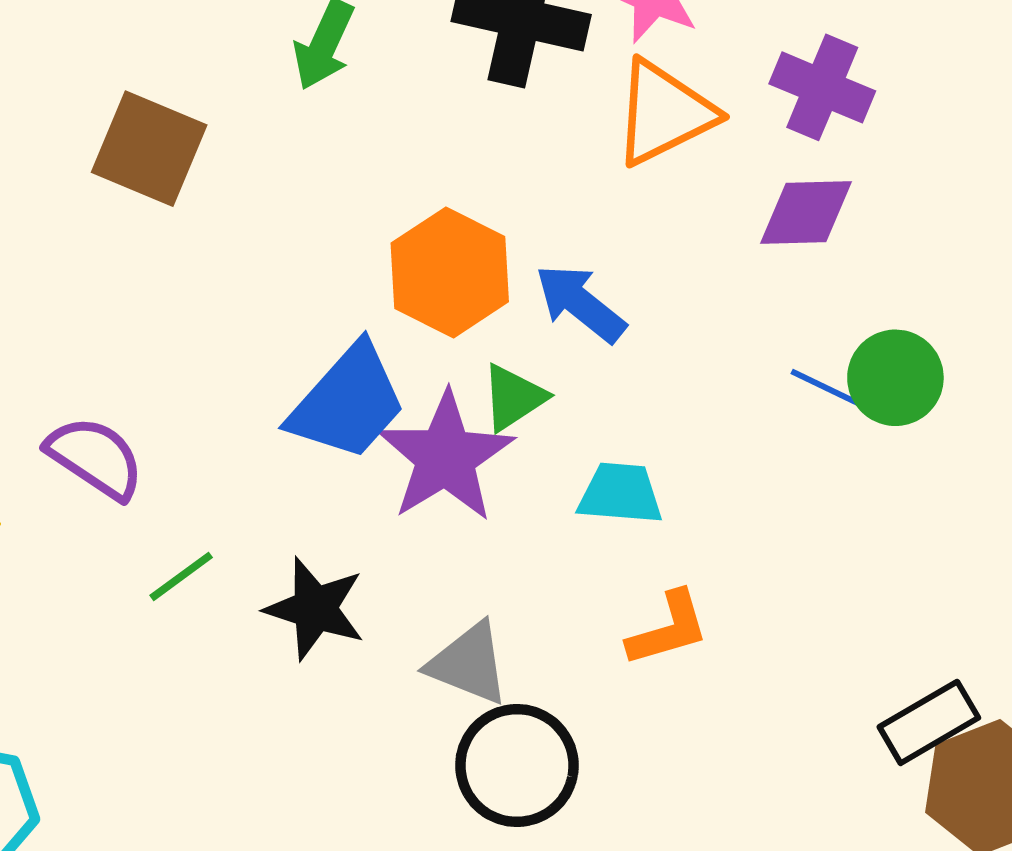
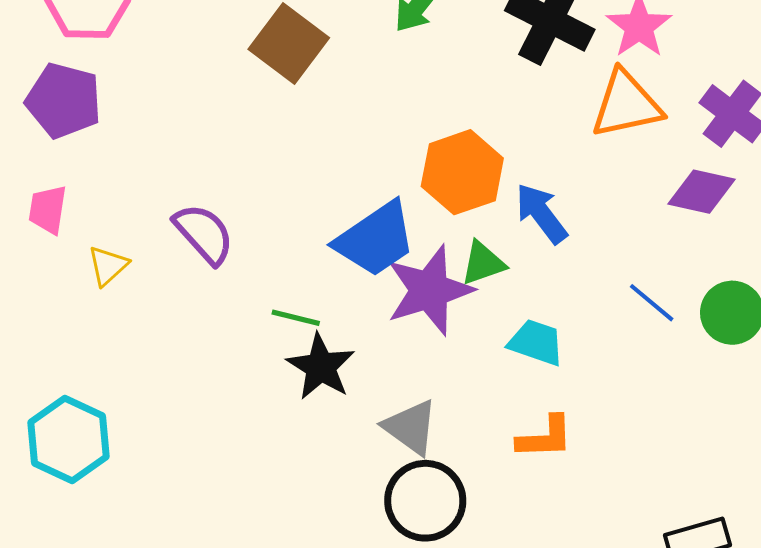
blue line: (828, 389) -> (652, 303), moved
green line: (181, 576) -> (296, 318), moved, turned 36

